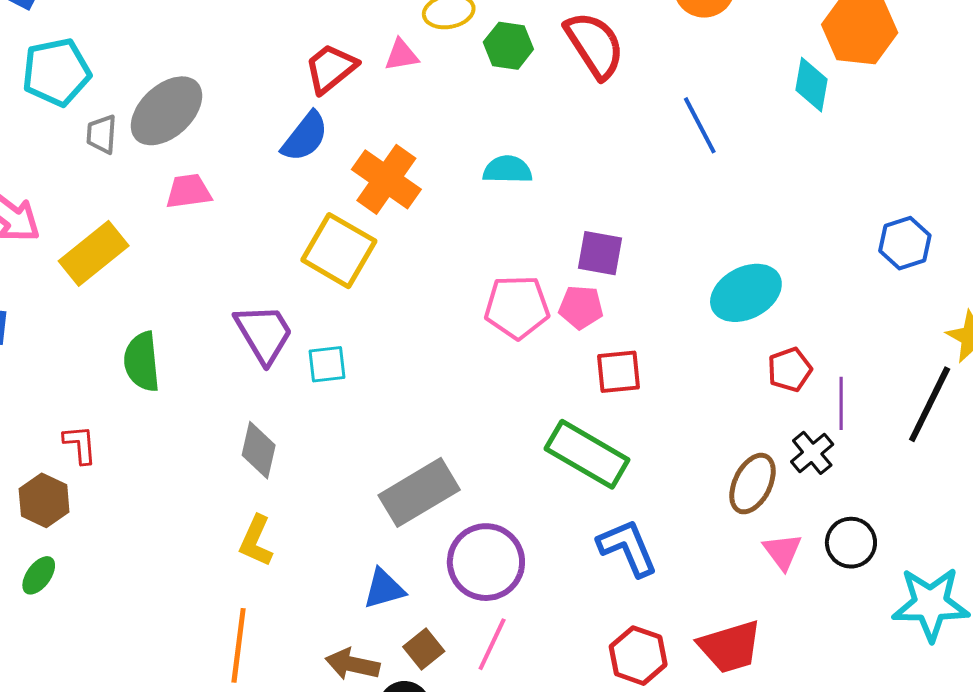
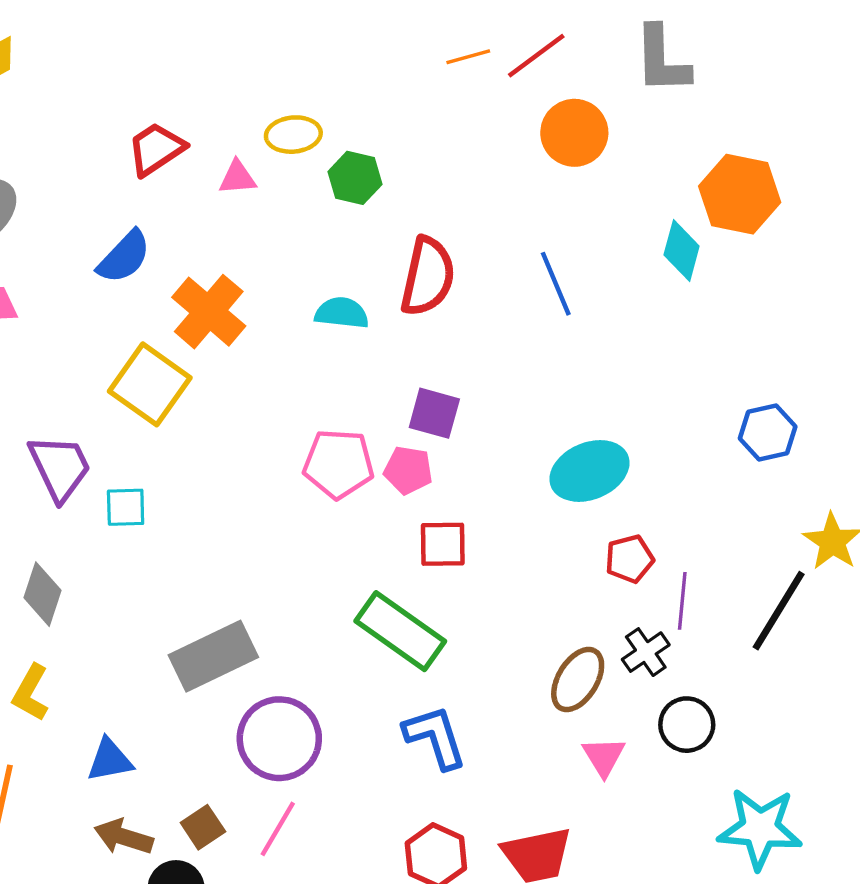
red semicircle: (595, 45) -> (428, 276), moved, turned 40
red trapezoid: (331, 68) -> (156, 149), moved
black circle: (851, 543) -> (687, 725), moved
blue triangle: (384, 589) -> (110, 760), moved

